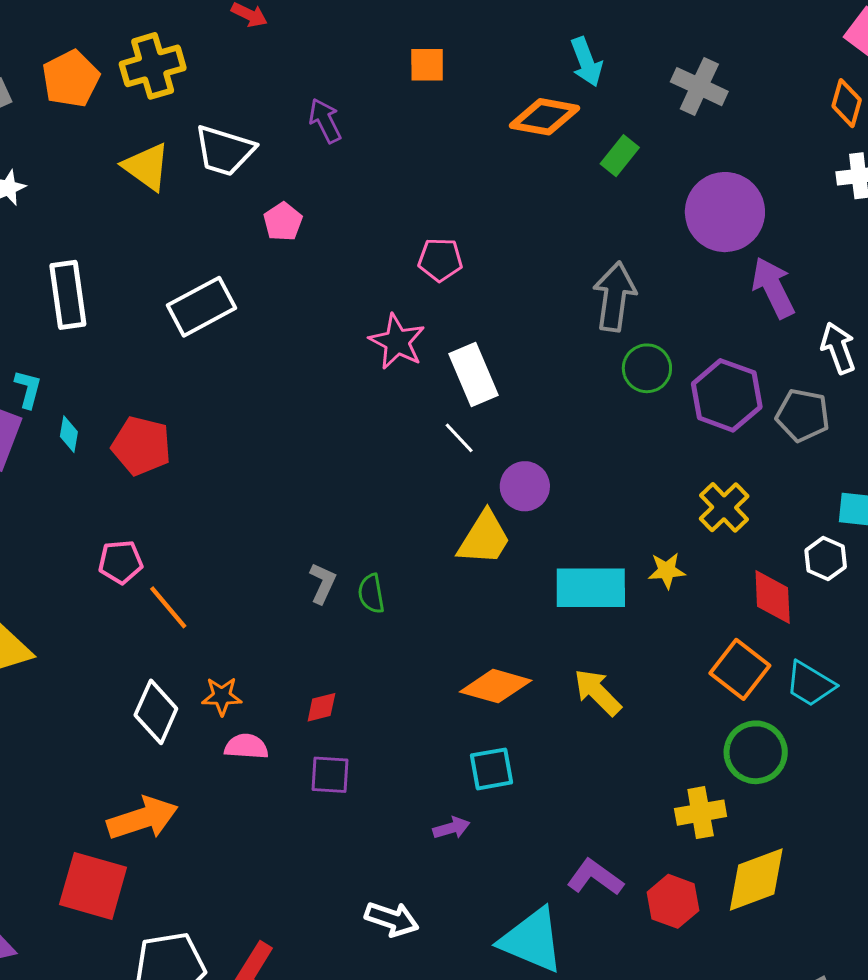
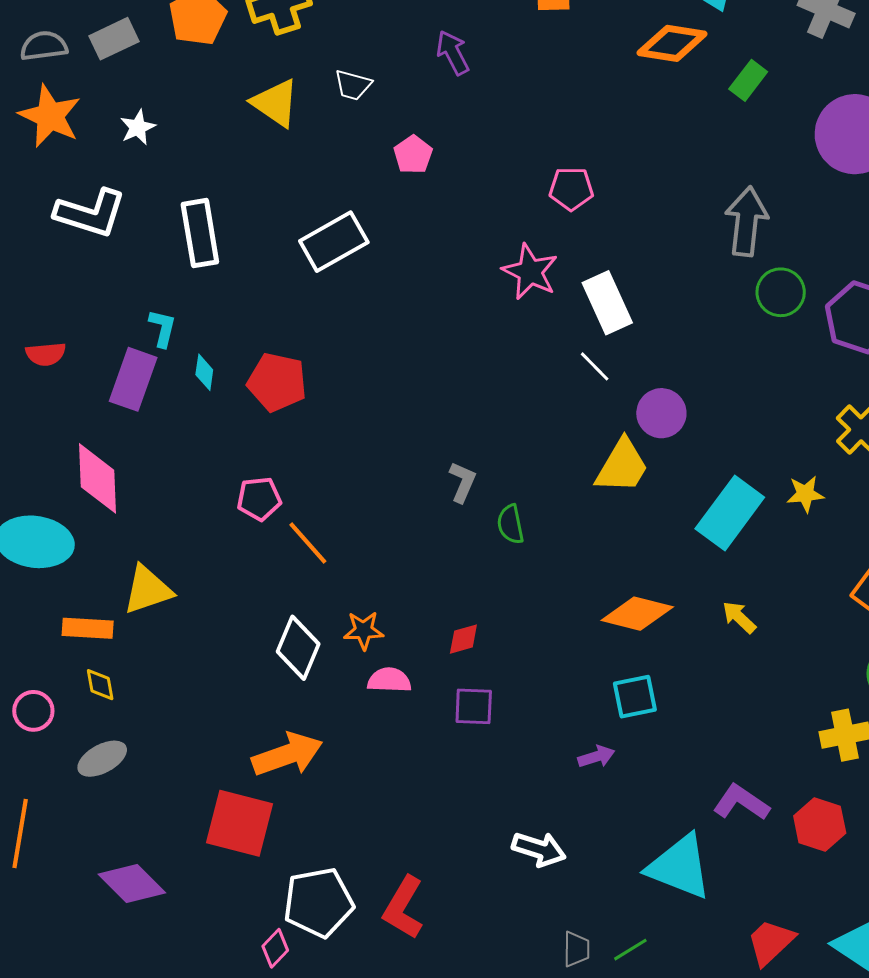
white trapezoid: (224, 151) -> (353, 85), size x0.6
gray L-shape: (323, 583) -> (463, 482), moved
cyan rectangle: (591, 588) -> (730, 513), turned -52
yellow arrow: (598, 692) -> (739, 617), size x0.7

